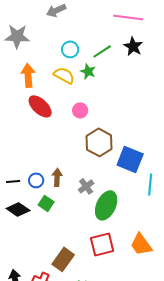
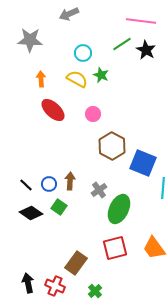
green line: (102, 51) -> (122, 44), moved
orange arrow: (28, 75) -> (41, 79), size x0.7
black line: (13, 181) -> (26, 185), turned 48

